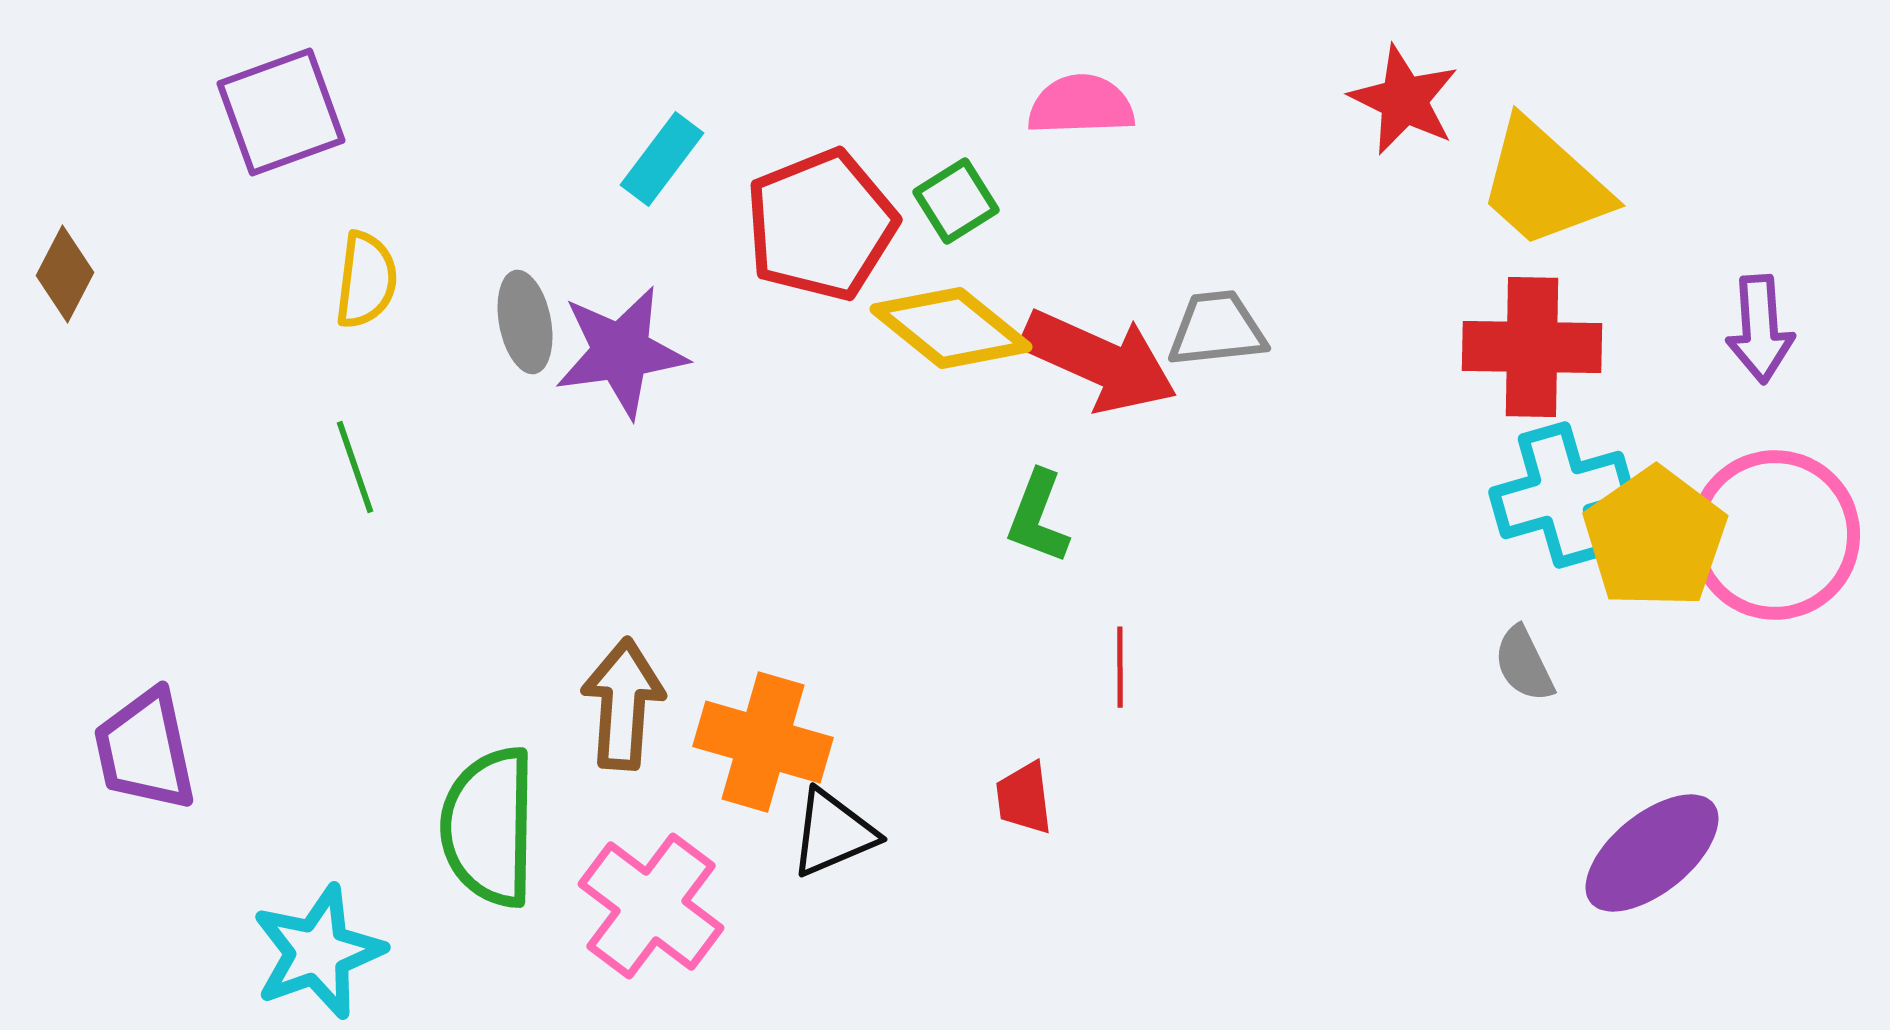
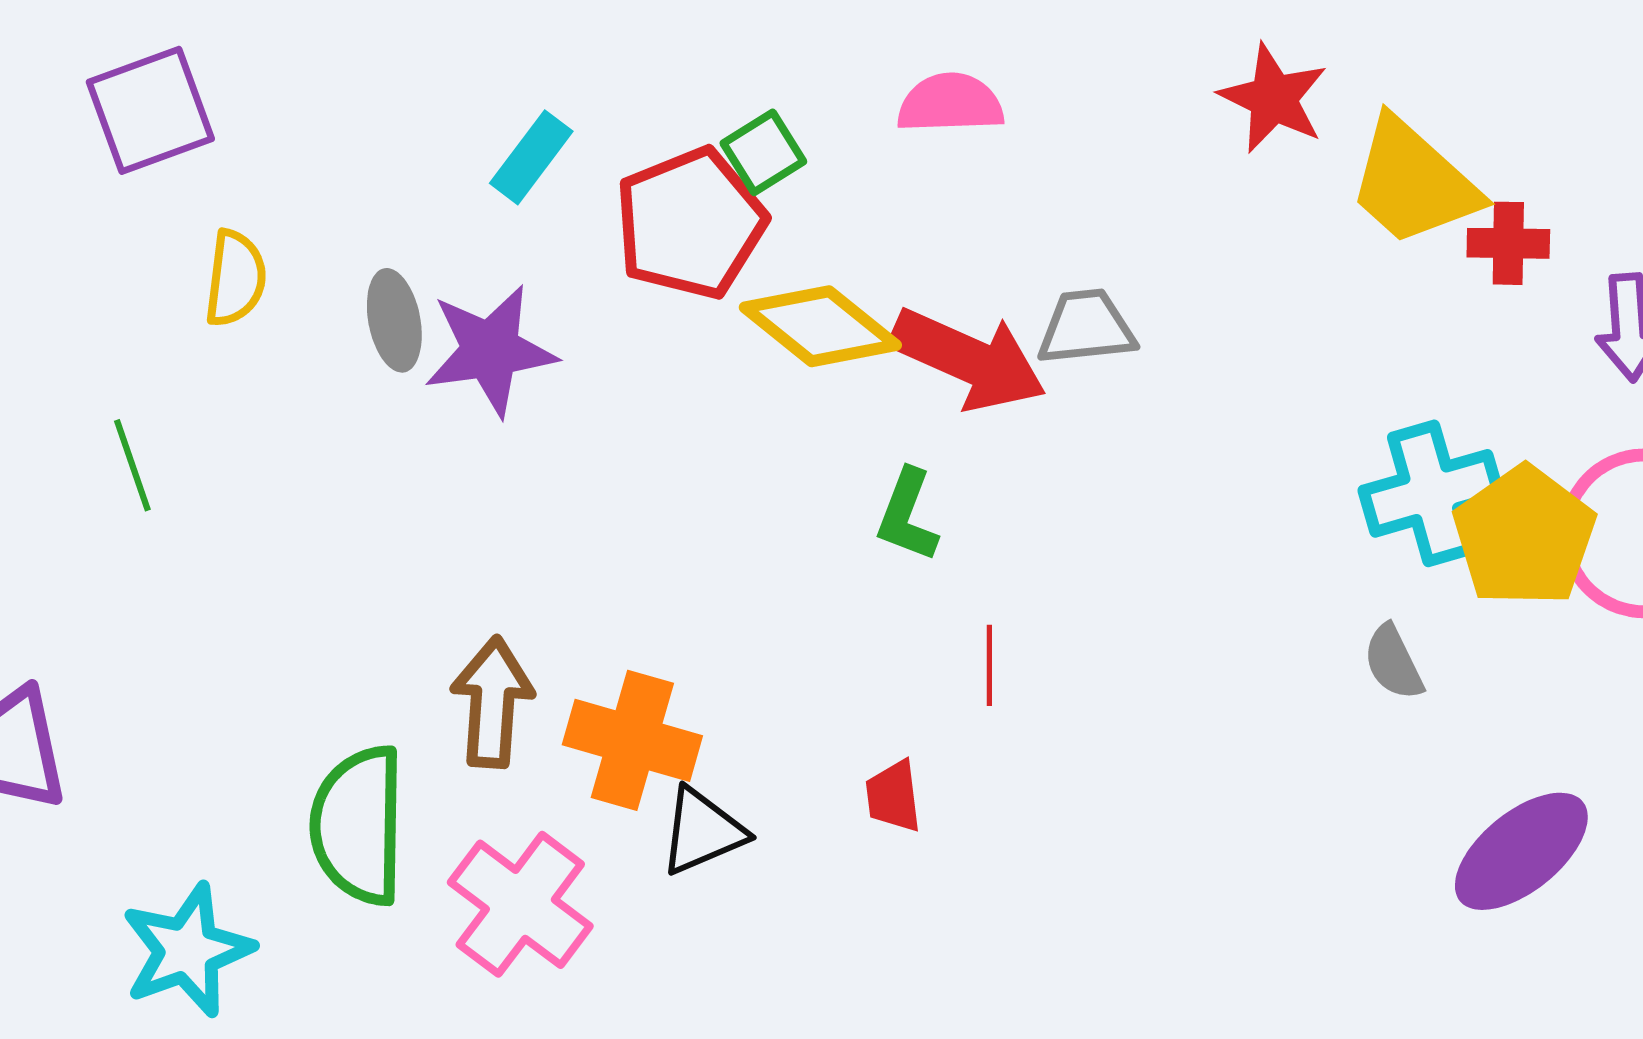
green square: (956, 201) -> (763, 152), moved
red cross: (1532, 347) -> (1508, 243), moved, size x0.6
green line: (355, 467) -> (132, 465), moved

